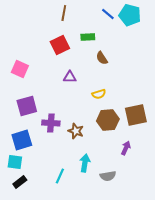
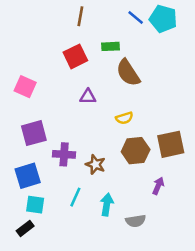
brown semicircle: (102, 58) -> (128, 73), size x1.6
cyan square: (15, 162) -> (35, 205), moved
cyan line: (60, 176) -> (75, 197), moved

